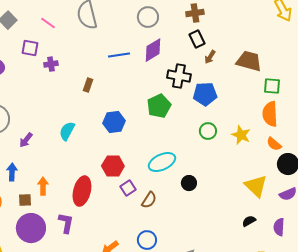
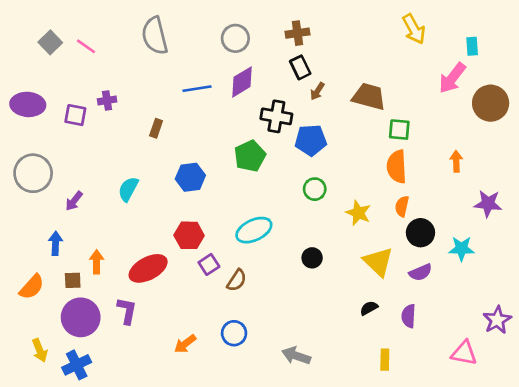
pink line: (48, 23) -> (86, 46), moved
purple square: (30, 48) -> (75, 115), moved
yellow star: (241, 135) -> (358, 213), moved
orange semicircle: (274, 144) -> (402, 206), turned 63
black circle: (189, 183) -> (312, 258), moved
red ellipse: (82, 191) -> (148, 268), turned 48

